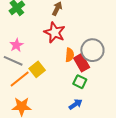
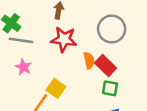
gray circle: (92, 50) -> (112, 29), moved
gray line: (13, 61) -> (21, 40), moved

